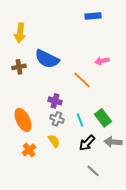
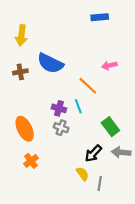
cyan line: (80, 120) -> (78, 106), moved
yellow semicircle: (54, 141) -> (83, 174), moved
gray line: (93, 171) -> (100, 183), turned 56

